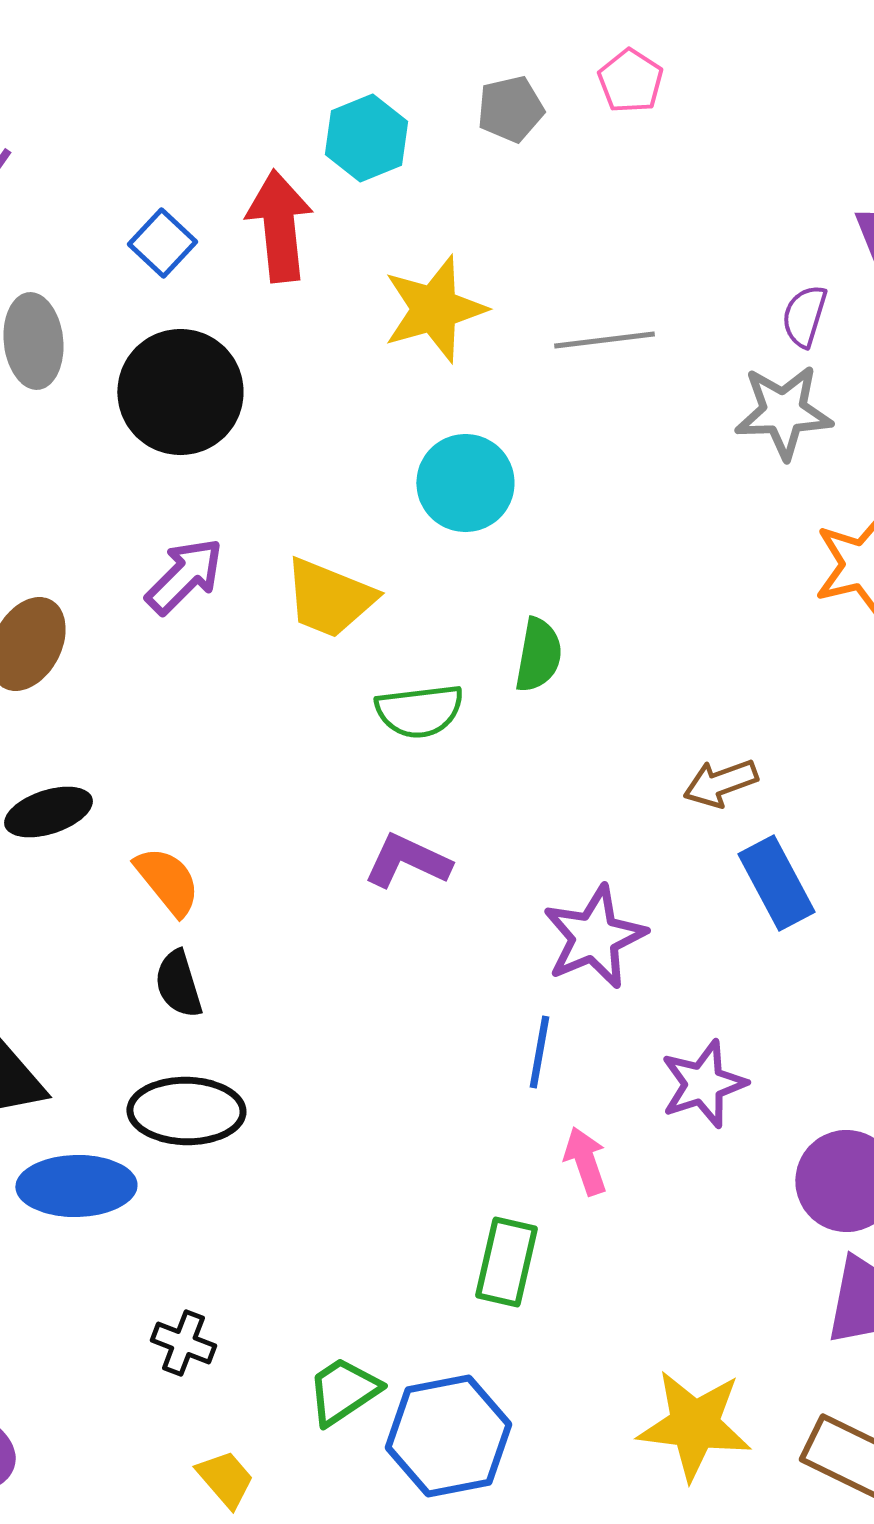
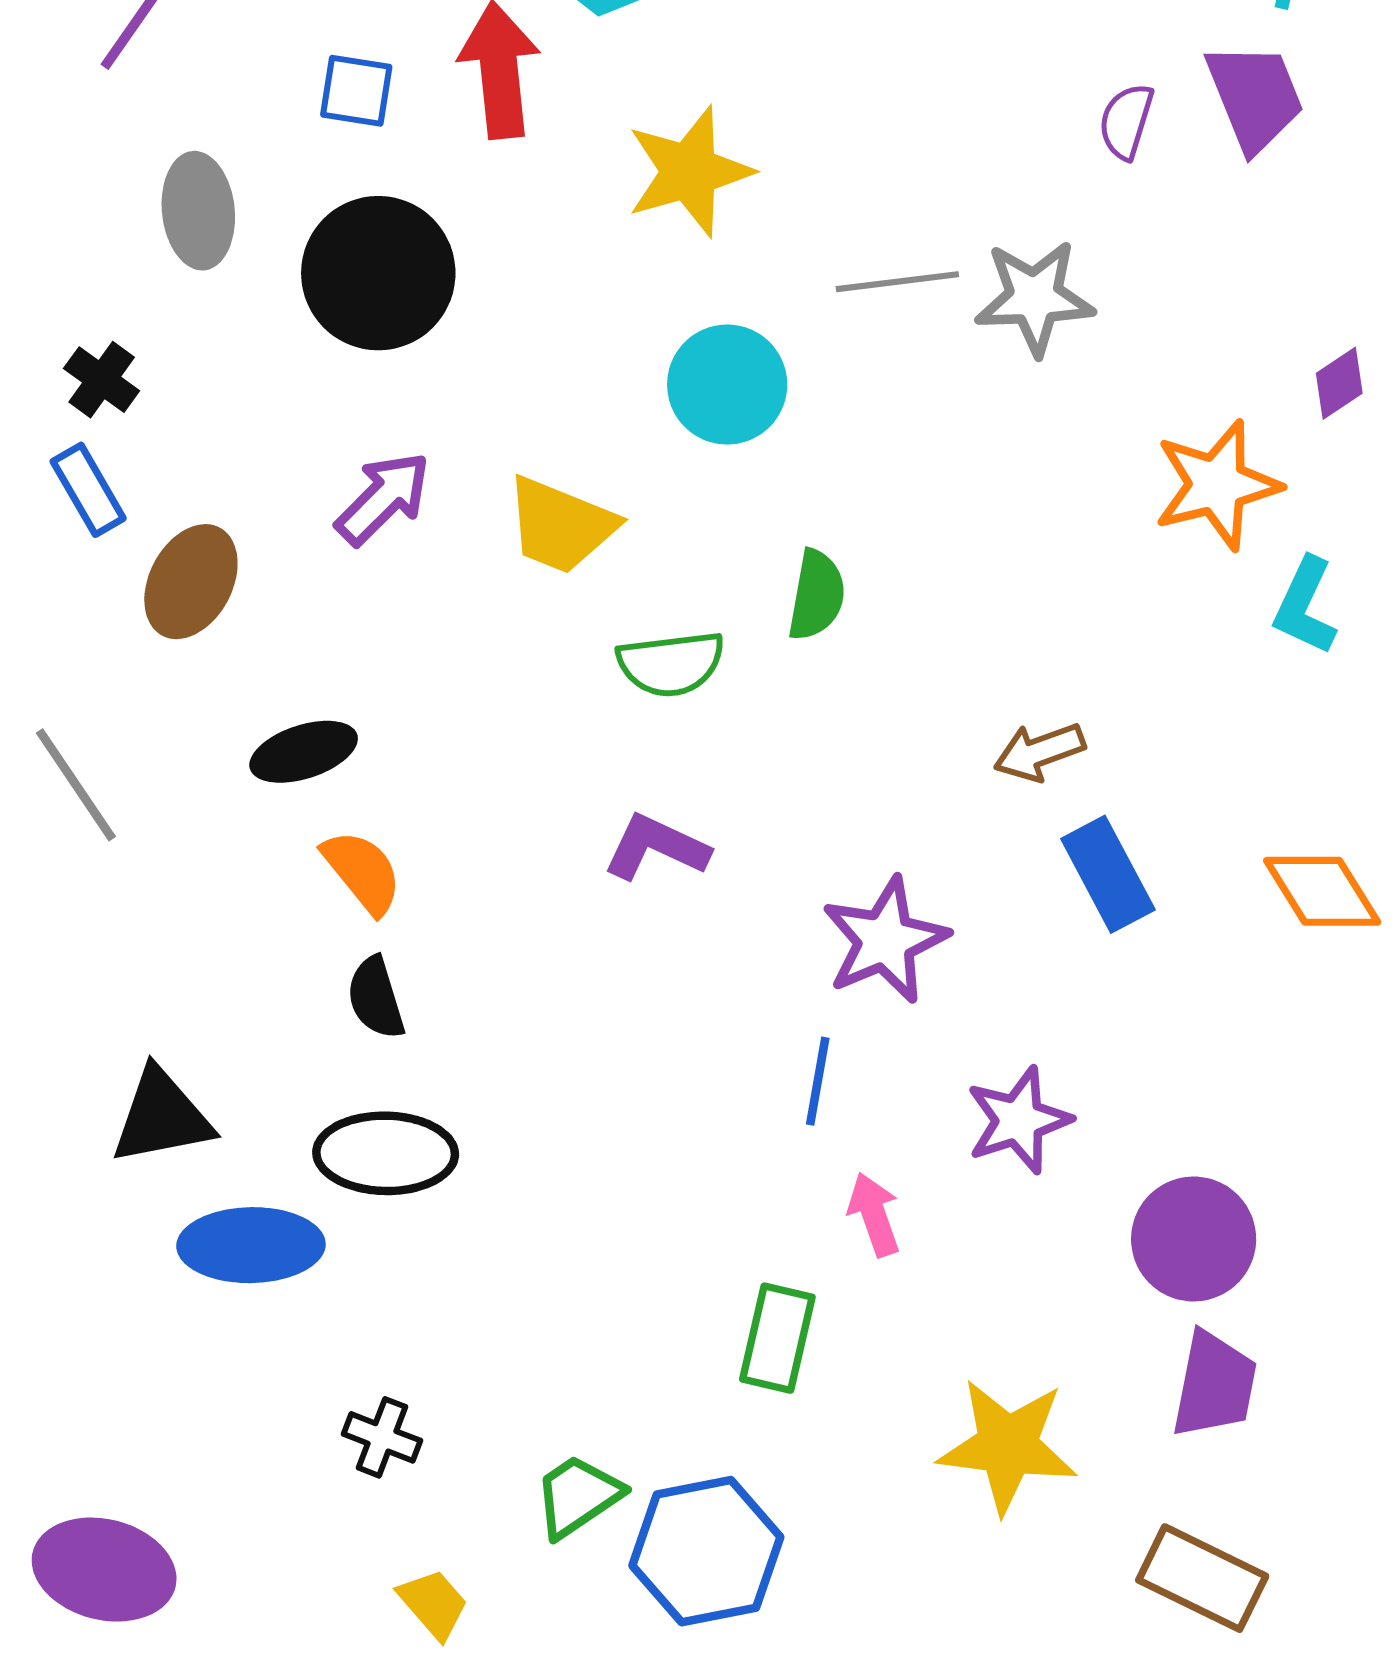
blue square: (162, 243) -> (356, 91), turned -34
purple semicircle: (804, 316) -> (1126, 121), moved
gray line: (604, 340) -> (897, 282), moved
gray star: (783, 412) -> (1034, 298), moved
black ellipse: (48, 812) -> (304, 752), moved
yellow star: (694, 1425) -> (1008, 1446), moved

